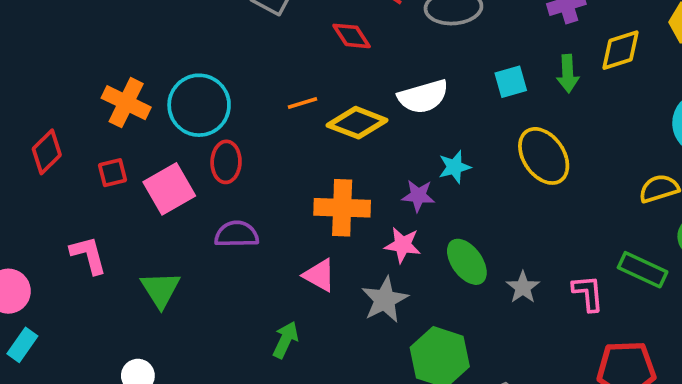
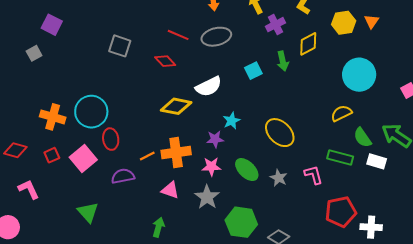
orange line: (302, 103) -> (147, 156), moved
red diamond: (47, 152) -> (15, 150), turned 70
yellow ellipse: (544, 156) -> (280, 133), moved
pink L-shape: (88, 255) -> (29, 189), moved

